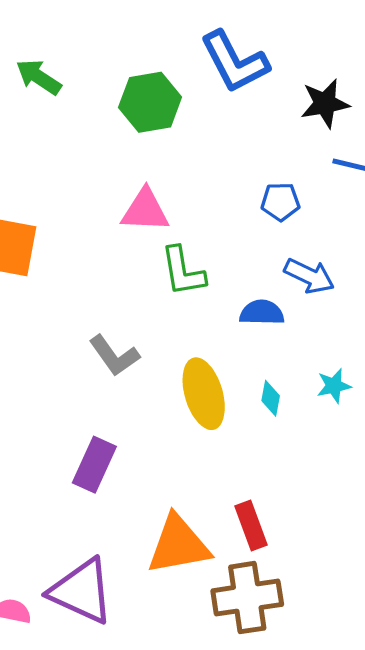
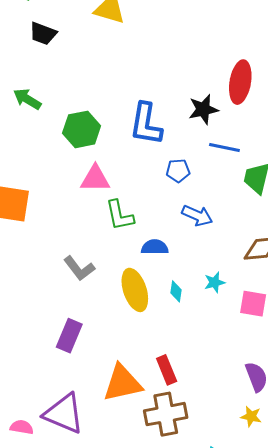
blue L-shape: (234, 62) -> (146, 124), moved, turned 39
green hexagon: (150, 102) -> (82, 129), moved
blue semicircle: (262, 313) -> (155, 247), moved

